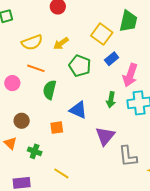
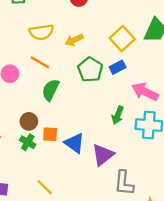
blue rectangle: (112, 59) -> (118, 67), moved
pink arrow: (130, 75) -> (145, 92), turned 85
blue triangle: (78, 110) -> (74, 143), moved
brown circle: (22, 121) -> (29, 121), moved
green cross: (35, 151) -> (28, 142), moved

